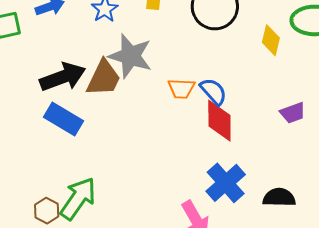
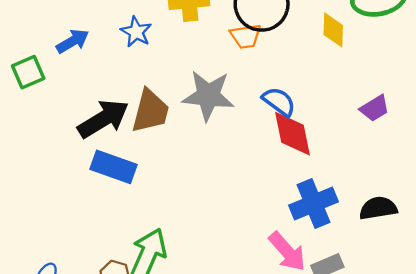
gray star: (130, 56) -> (208, 96), moved
orange trapezoid: (181, 89) -> (246, 36), moved
blue cross: (226, 183) -> (314, 204), turned 30

